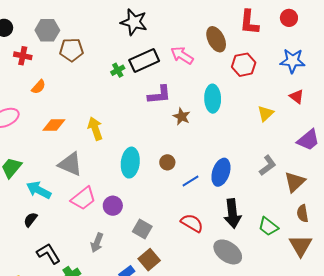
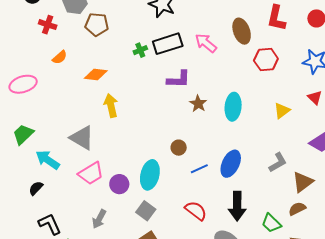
cyan ellipse: (213, 99) -> (233, 107), moved
orange diamond: (54, 125) -> (96, 75), moved
cyan ellipse: (130, 163) -> (150, 175), moved
brown semicircle: (303, 213) -> (297, 209), moved, turned 66

